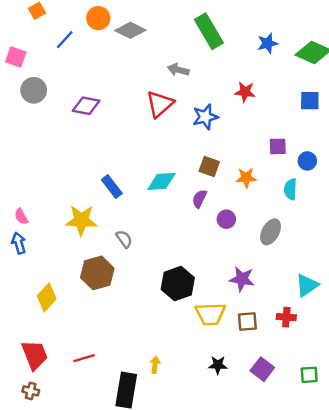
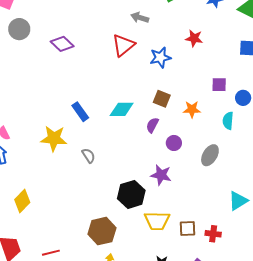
purple diamond: (86, 106) -> (62, 44), turned 30
brown hexagon: (97, 273) -> (102, 231), moved
purple star: (242, 279) -> (161, 175), moved
red cross: (286, 317) -> (213, 234), moved

